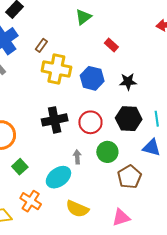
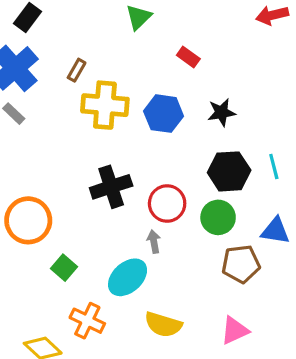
red circle: (90, 122) -> (167, 203), moved
blue triangle: (152, 148) -> (275, 231), moved
green circle: (107, 152) -> (218, 217), moved
brown pentagon: (130, 177) -> (241, 264), turned 30

